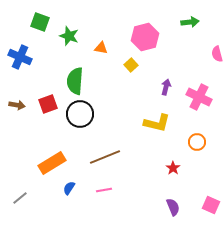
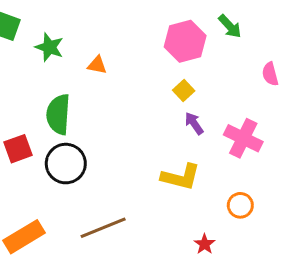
green arrow: (190, 22) -> (230, 26), turned 54
pink hexagon: (145, 37) -> (185, 41), moved
yellow square: (131, 65) -> (184, 90), moved
purple arrow: (166, 87) -> (194, 123), turned -49

